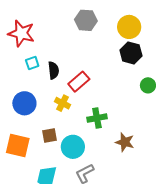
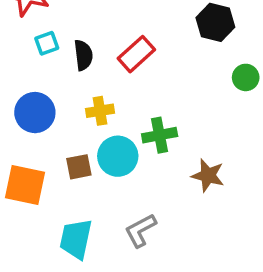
red rectangle: (79, 82) -> (136, 54), moved
yellow cross: (62, 103) -> (100, 111), turned -35
cyan circle: (73, 147) -> (118, 156), moved

